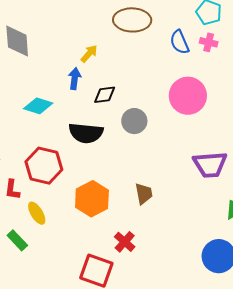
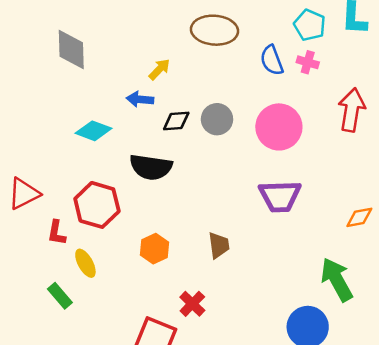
blue arrow: (75, 79) -> (140, 99), turned -95
gray circle: (134, 121) -> (217, 119), moved
purple trapezoid: (210, 164) -> (280, 196), moved
orange hexagon: (92, 199) -> (154, 249), size x0.7

